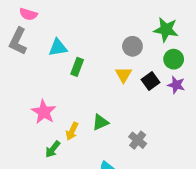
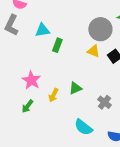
gray circle: (132, 46) -> (100, 29), size x1.5
yellow triangle: (123, 75) -> (93, 51), turned -40
green arrow: (53, 149) -> (27, 106), moved

